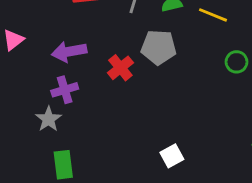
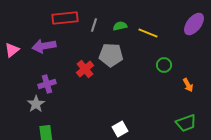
purple arrow: (69, 52) -> (44, 46), moved

